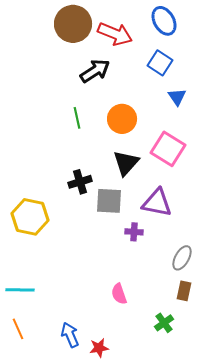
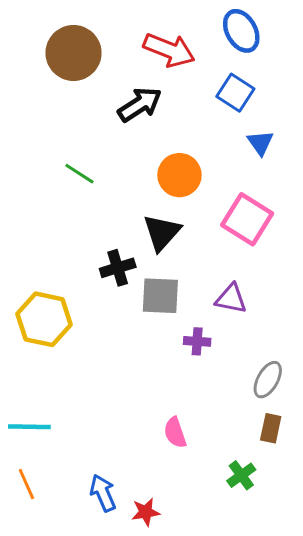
brown circle: (73, 24) -> (74, 53), moved
green line: (77, 118) -> (79, 174), moved, turned -45
black triangle: (126, 163) -> (162, 232), moved
purple triangle: (157, 203) -> (231, 299), size x0.7

